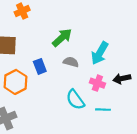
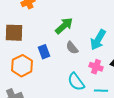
gray semicircle: (71, 62) -> (72, 48), turned -144

